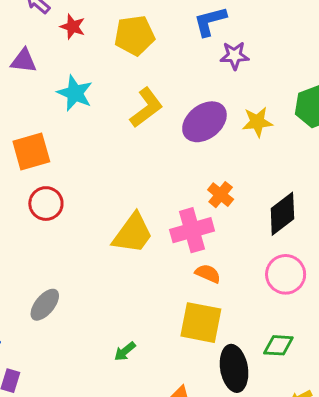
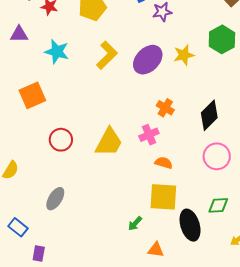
red circle: (46, 204) -> (61, 140), moved
pink cross: (192, 230) -> (149, 135), size x0.7
green arrow: (125, 351) -> (135, 223), moved

